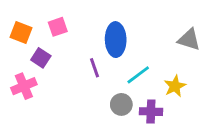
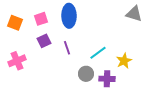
blue ellipse: (116, 40) -> (69, 16), moved
gray triangle: (189, 40) -> (134, 14), moved
purple square: (41, 58) -> (44, 41), moved, turned 32

